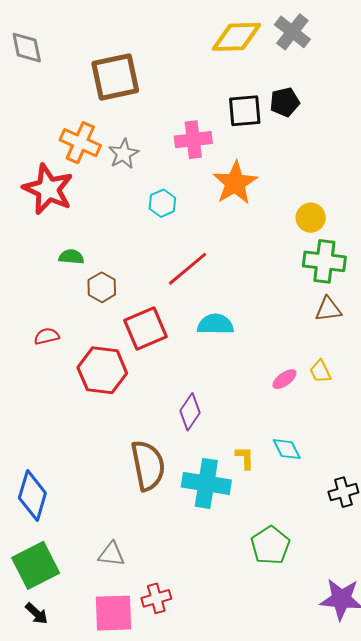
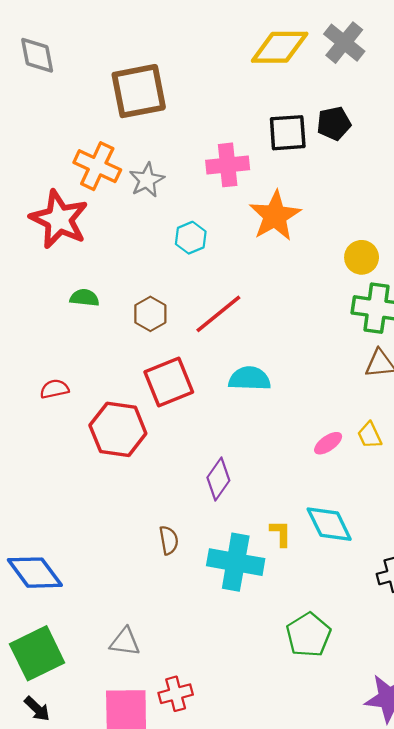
brown hexagon: (102, 287) -> (150, 314), moved
cyan diamond: (287, 449) -> (329, 524), size x1.4
brown semicircle: (148, 465) -> (169, 540), size x0.5
blue diamond: (32, 496) -> (35, 573), turned -54

